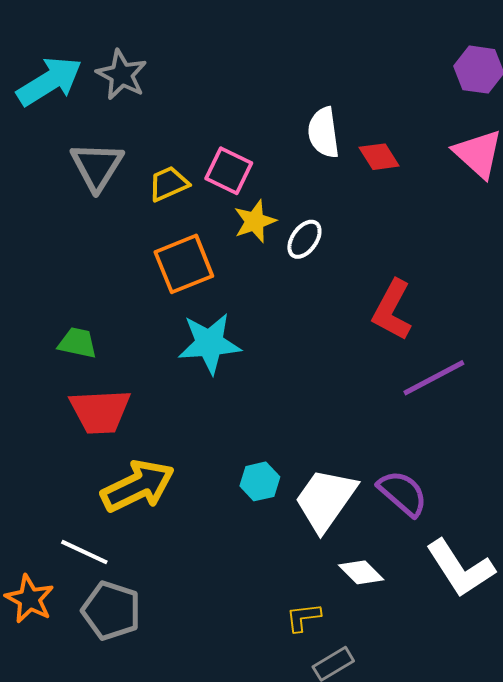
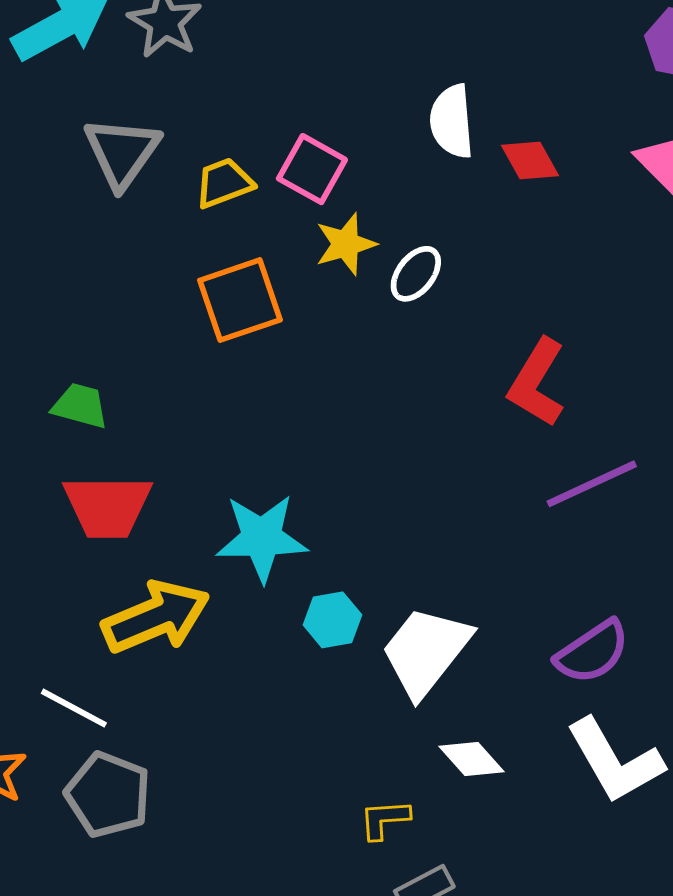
cyan star: (209, 343) -> (262, 538), moved
purple semicircle: (403, 493) -> (592, 652), moved, turned 102

